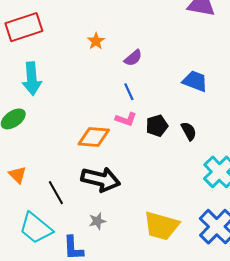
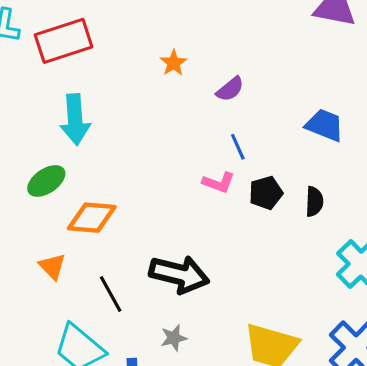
blue line: (129, 92) -> (238, 147), moved
black semicircle: (189, 131) -> (314, 202), turned 30
orange diamond: (94, 137) -> (92, 218), moved

